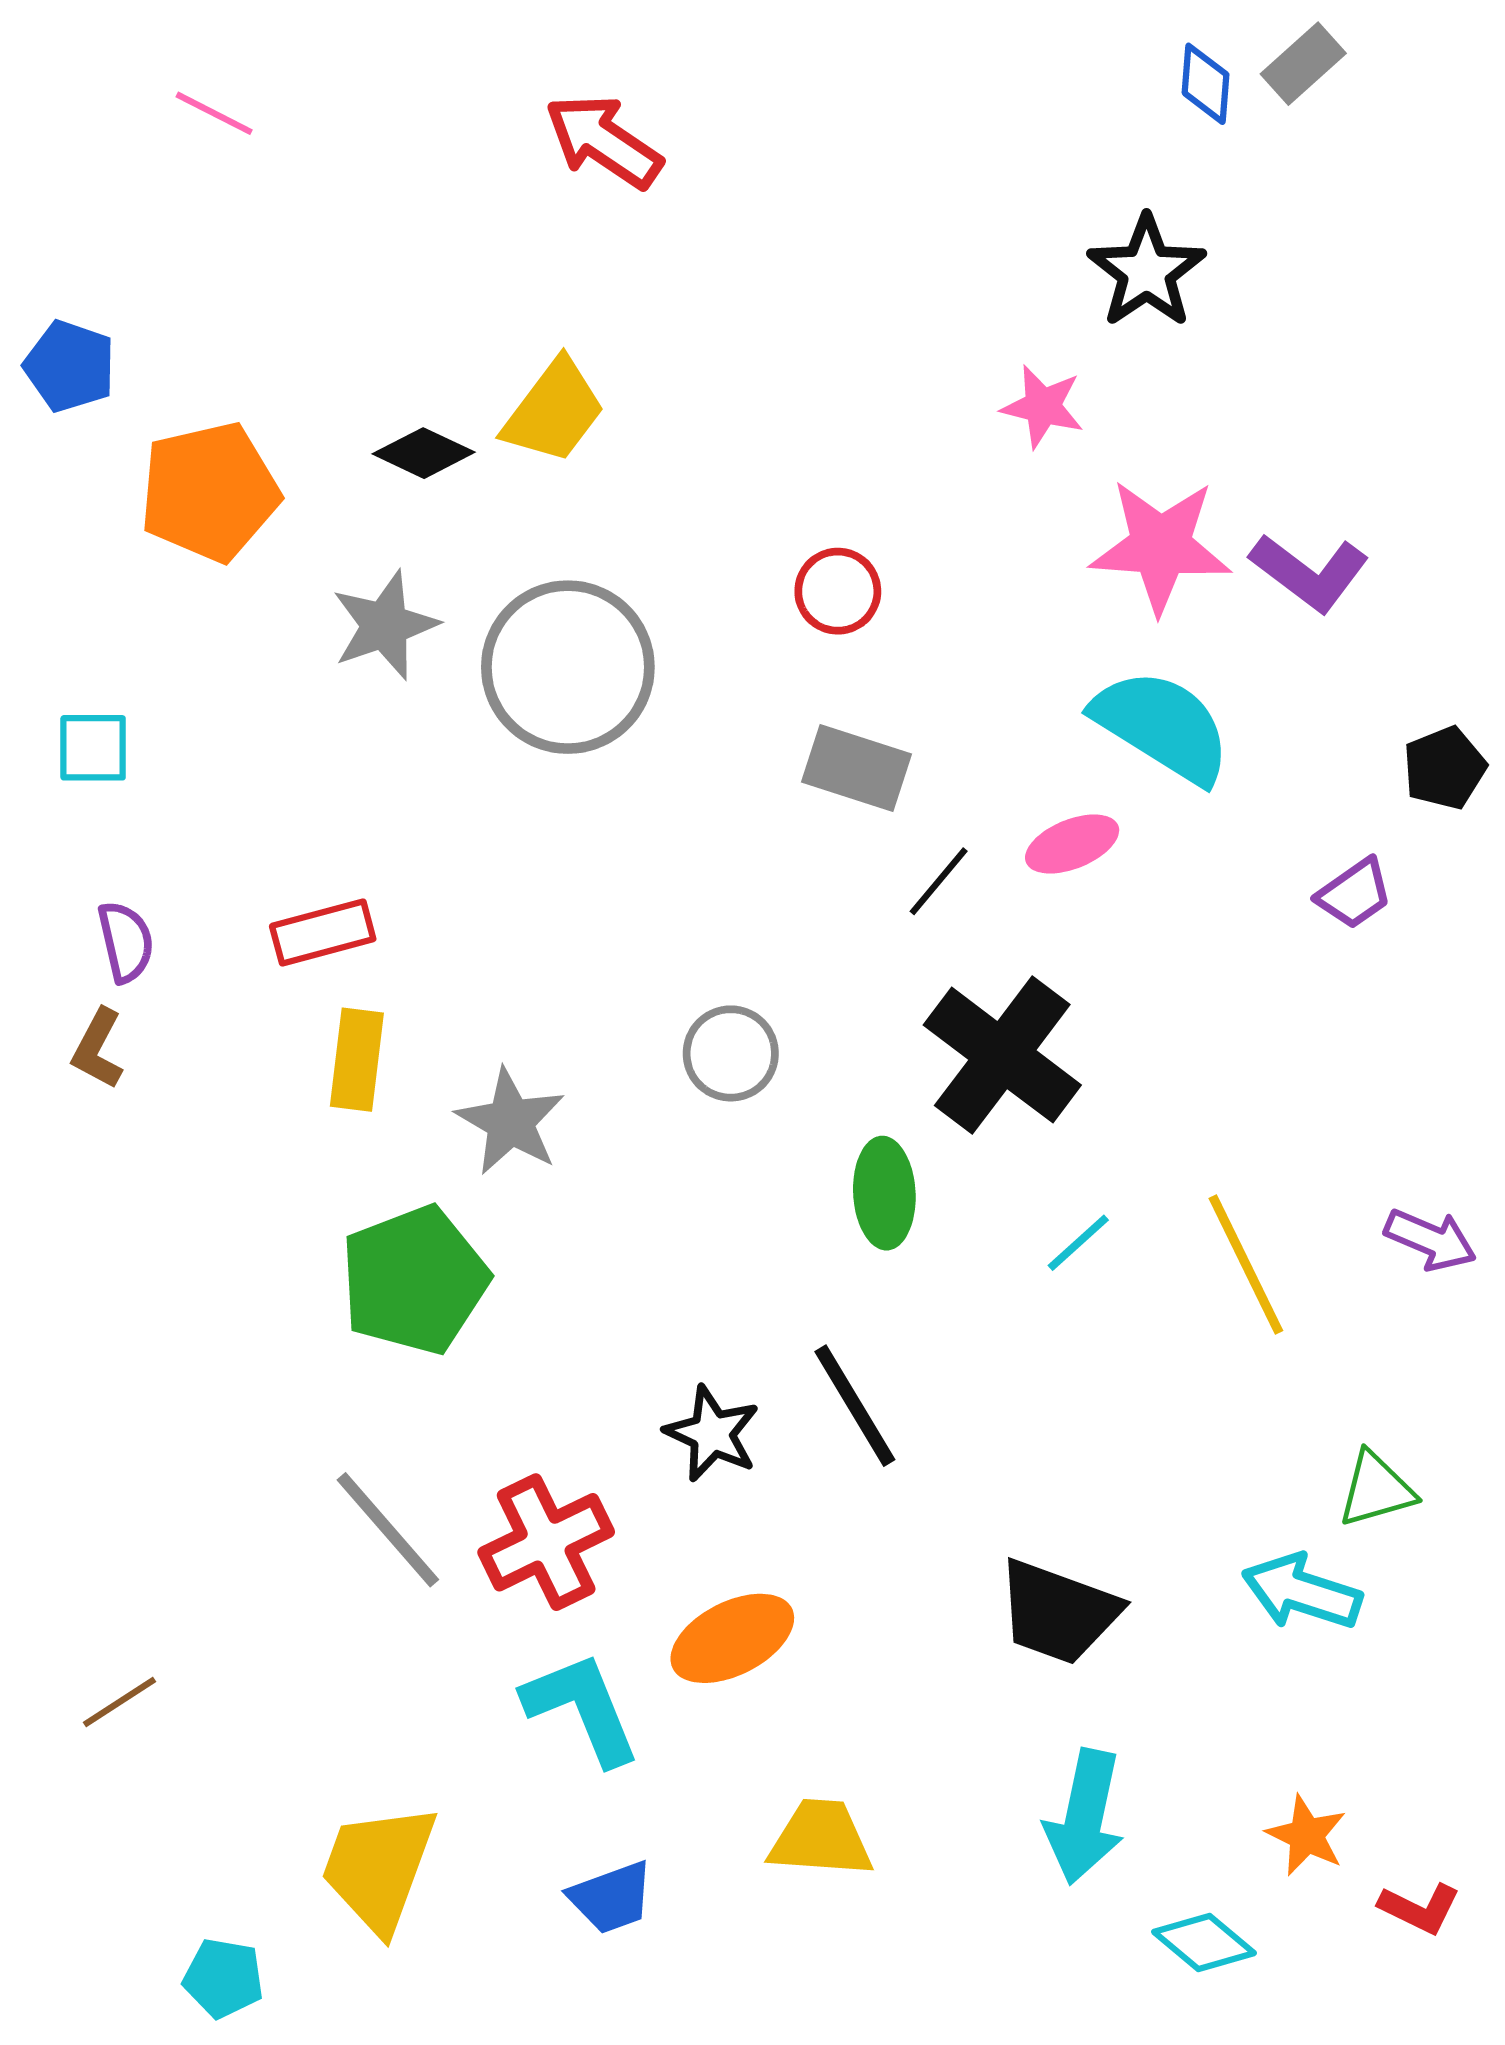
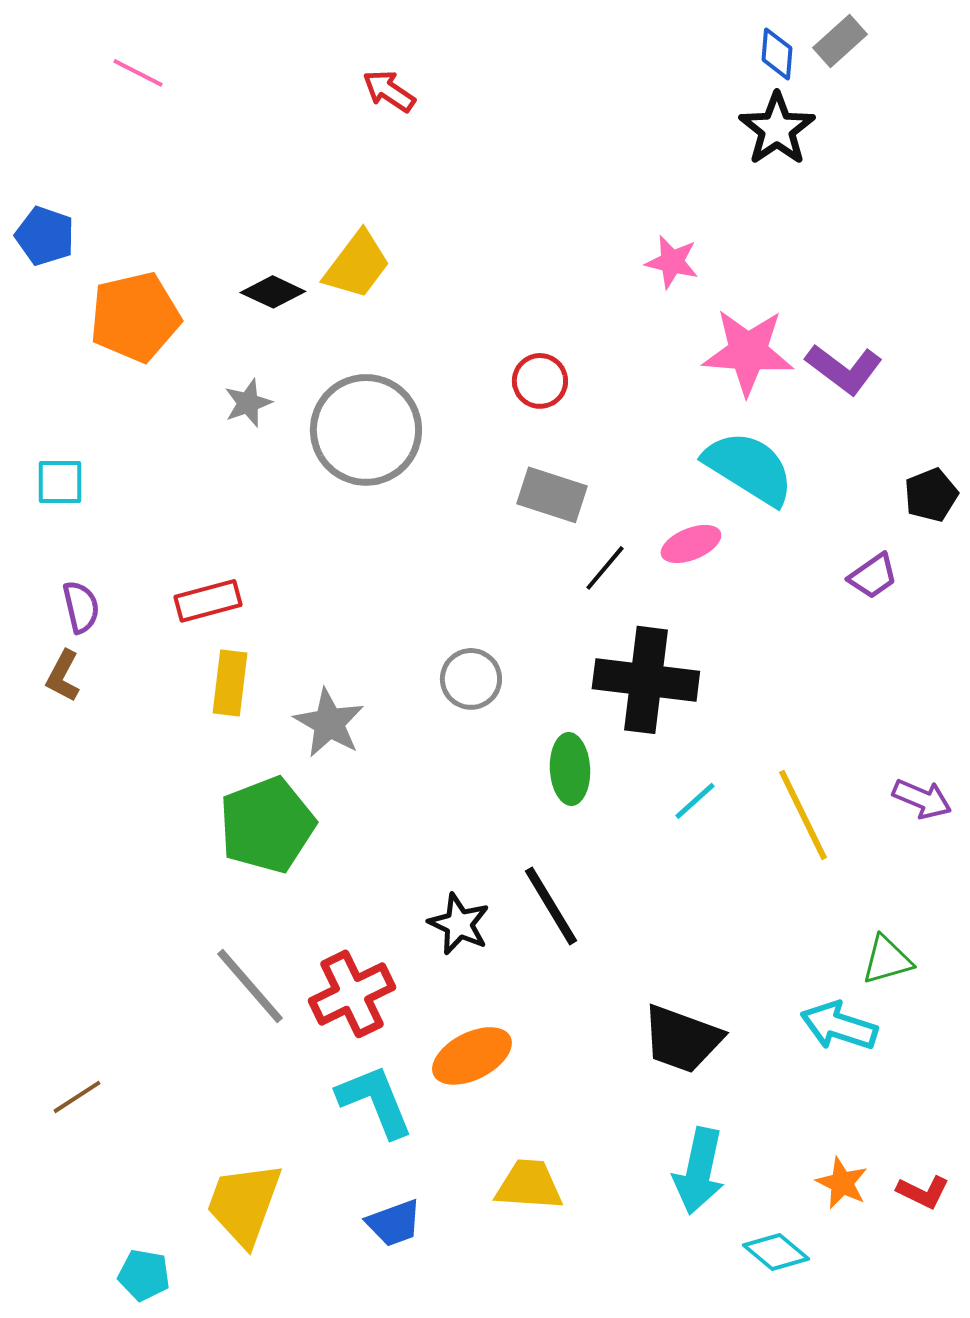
red arrow: (604, 141) -> (389, 91), size x0.7
black star: (1147, 272) -> (777, 129), moved
gray star: (385, 625) -> (248, 403), size x0.7
black cross: (1002, 1055) -> (646, 680), turned -30
red L-shape: (1420, 1908) -> (923, 1192), moved

